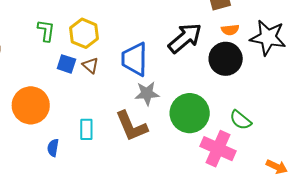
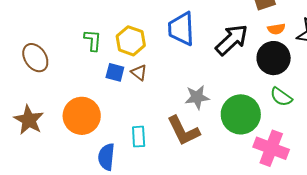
blue trapezoid: (135, 59) -> (181, 29), moved
green semicircle: (241, 120) -> (281, 97), moved
blue semicircle: (53, 148) -> (106, 157), size x1.5

